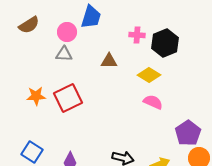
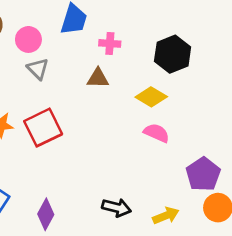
pink circle: (67, 32) -> (28, 39), moved
pink cross: (137, 35) -> (110, 43), moved
gray triangle: (64, 54) -> (38, 69), turned 42

